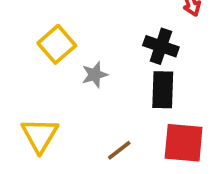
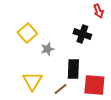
black rectangle: (163, 90) -> (73, 69), moved
yellow triangle: (40, 135) -> (32, 81), moved

